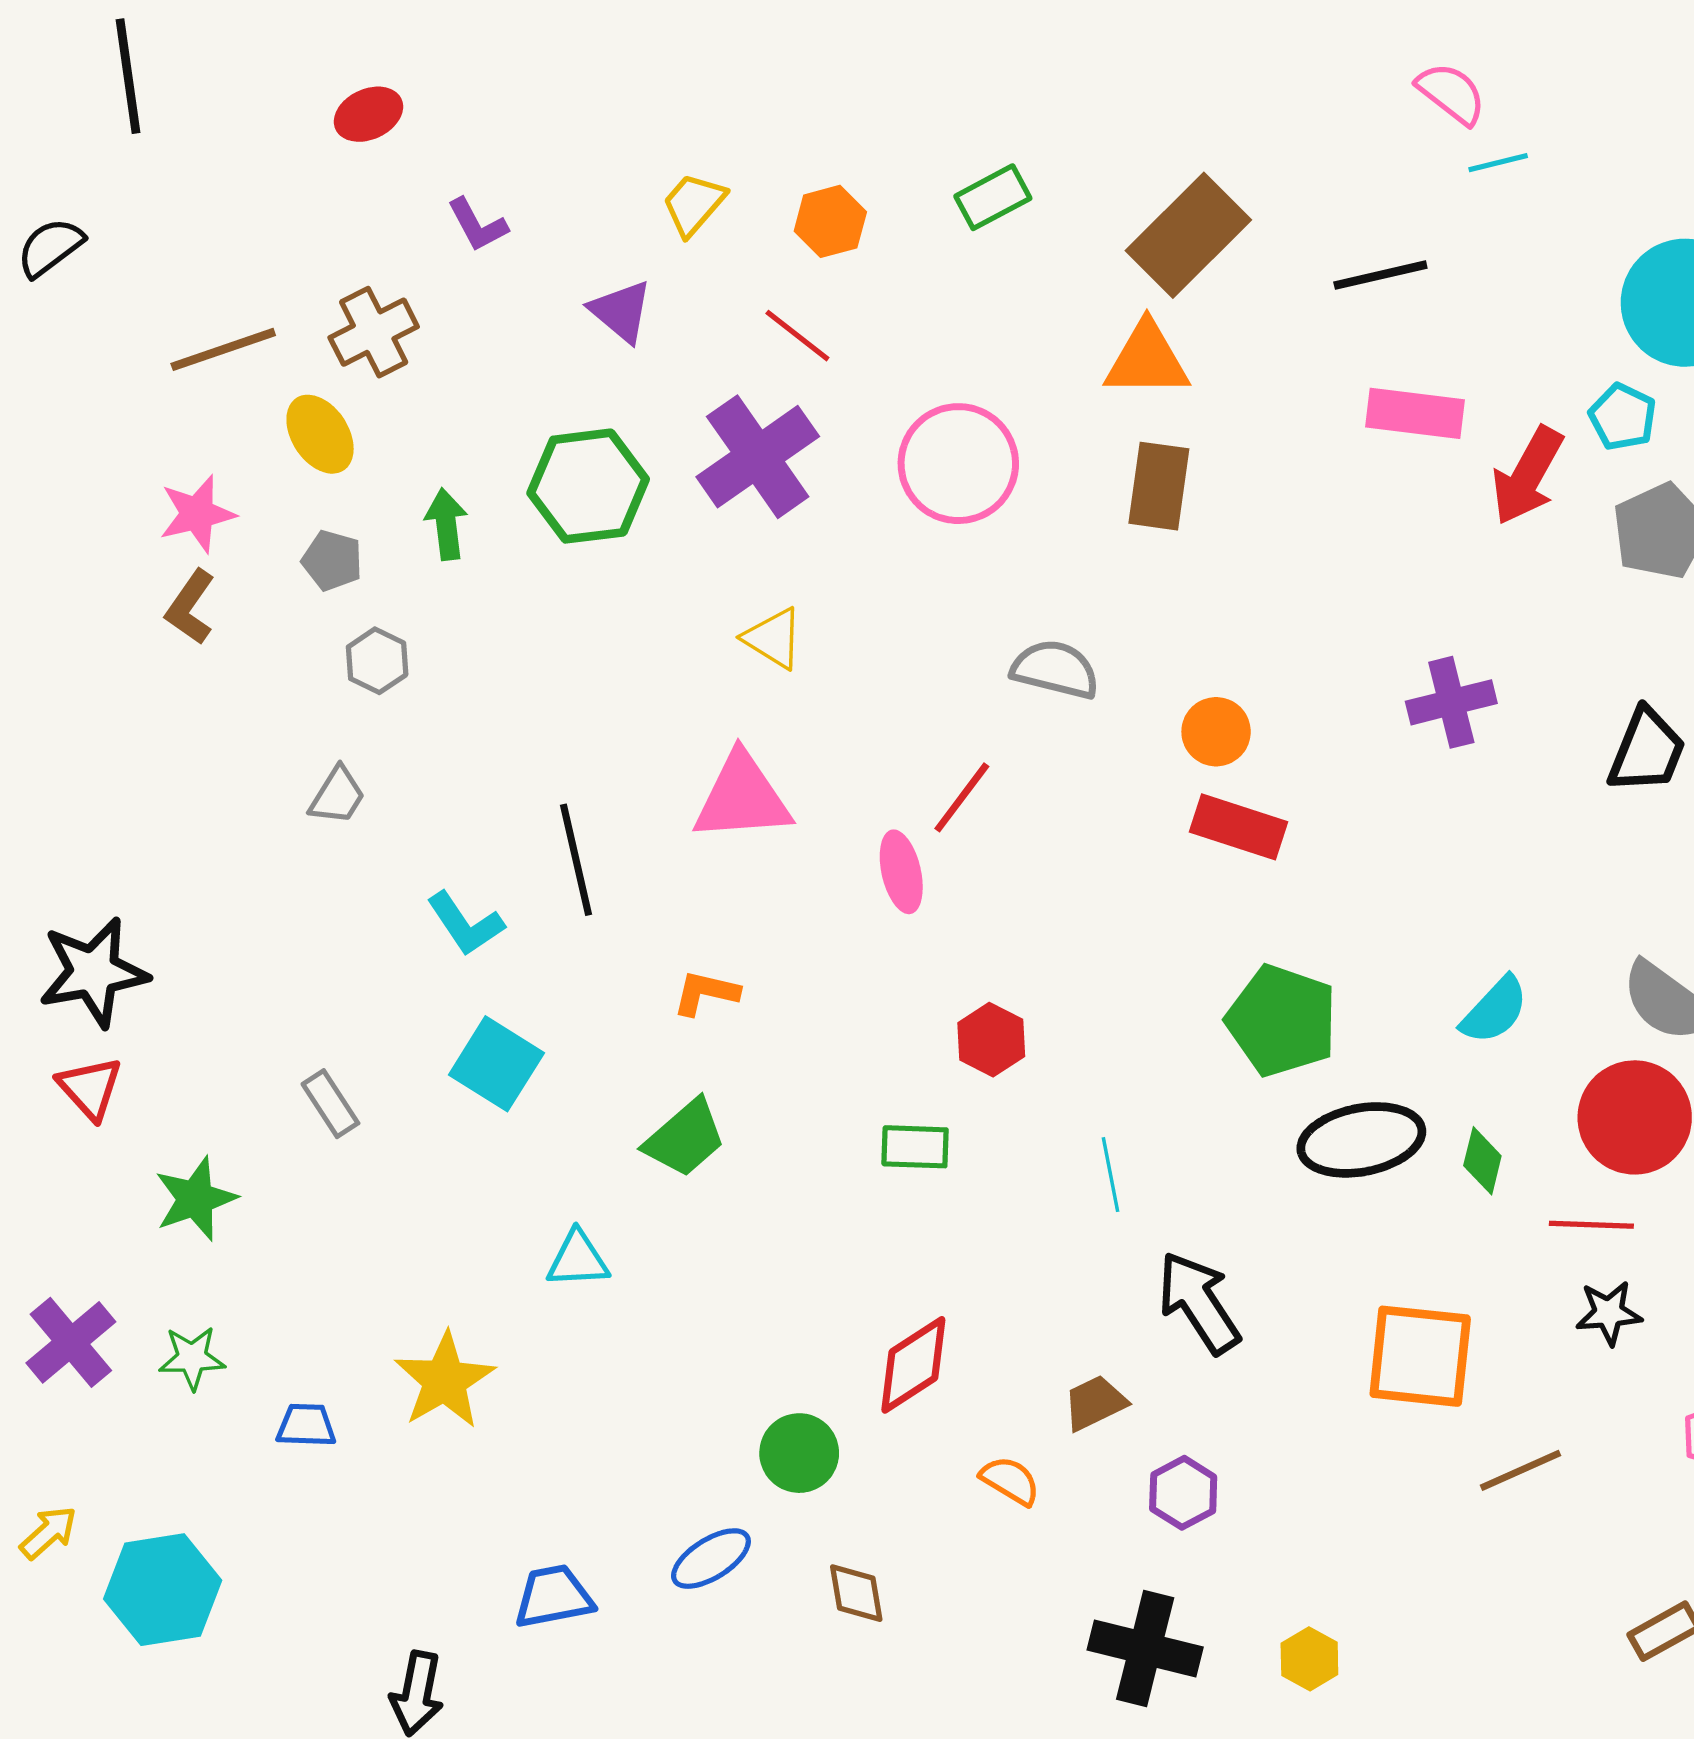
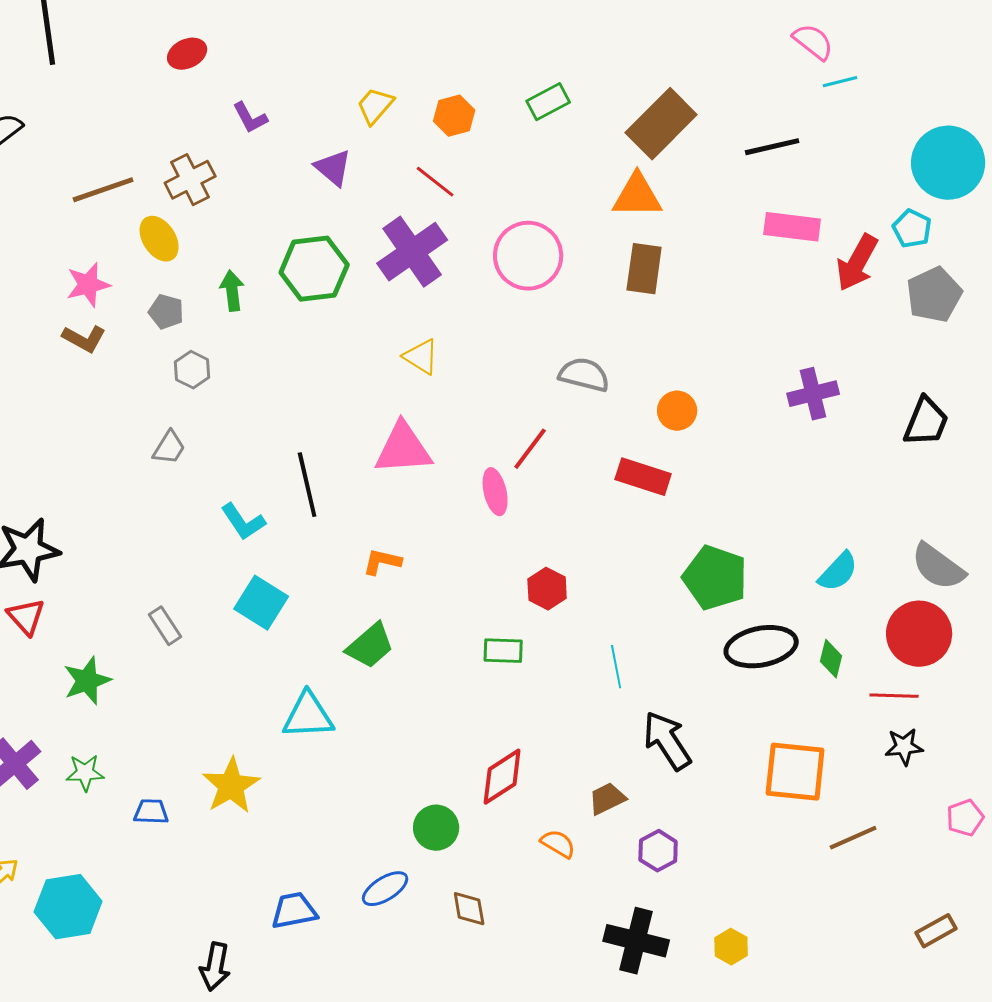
brown L-shape: (190, 607) -> (84, 339), turned -96
red rectangle: (1239, 827) -> (643, 477), moved
cyan triangle: (578, 1259) -> (308, 716), size x1.4

